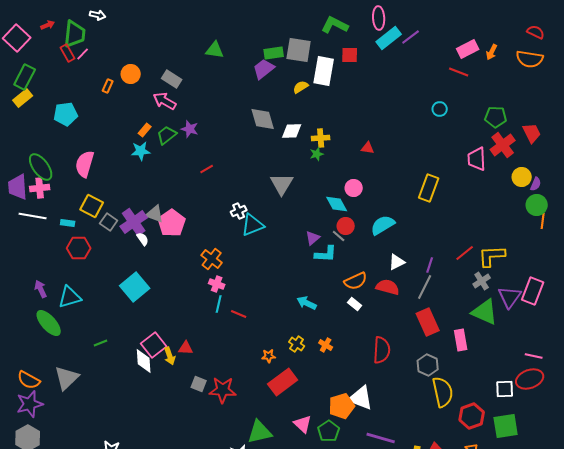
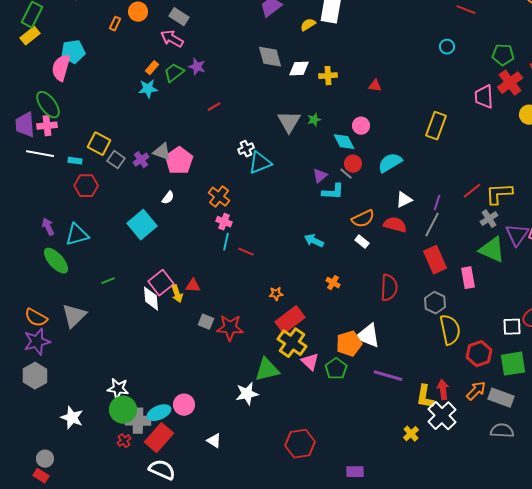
green star: (317, 154) -> (314, 120), moved
pink semicircle: (85, 164) -> (61, 68), moved
purple cross: (134, 222) -> (141, 160), size x0.6
white semicircle: (143, 239) -> (168, 198), moved, turned 72
yellow cross: (297, 344) -> (292, 343), moved, size x1.8

